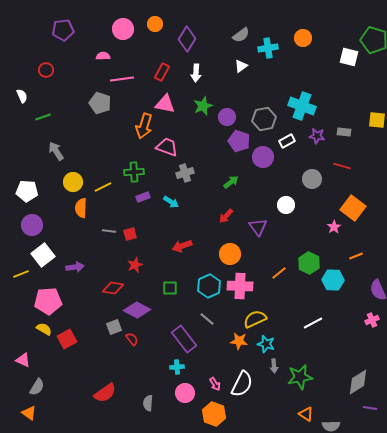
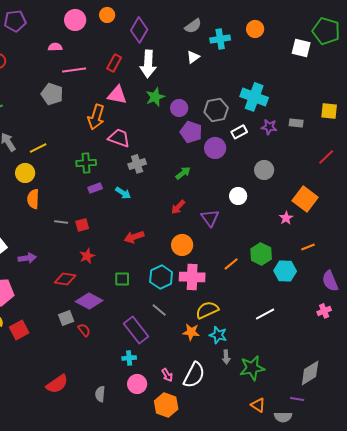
white arrow: (196, 73) -> (148, 64), size x1.5
red line: (342, 166) -> (326, 157), moved, turned -60
yellow line: (103, 187) -> (38, 148), moved
purple line: (370, 408) -> (297, 399), moved

